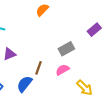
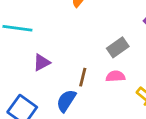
pink semicircle: (62, 70) -> (115, 76), turned 32

